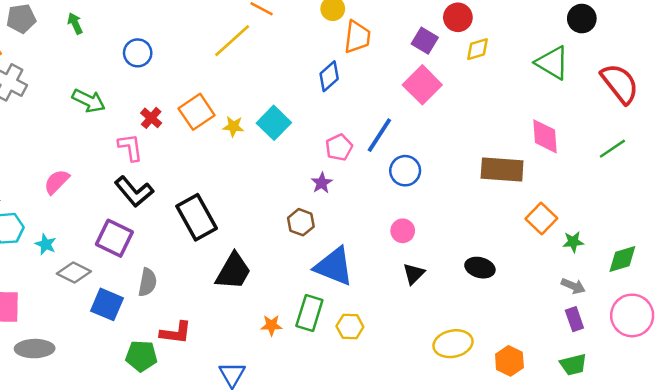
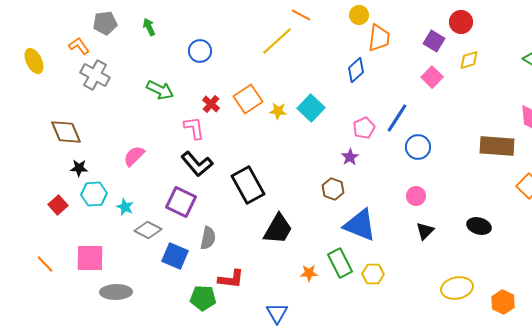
yellow diamond: (478, 49) -> (469, 60), moved
pink square: (422, 85) -> (432, 77), size x0.7
green rectangle: (309, 313) -> (340, 263), turned -44

